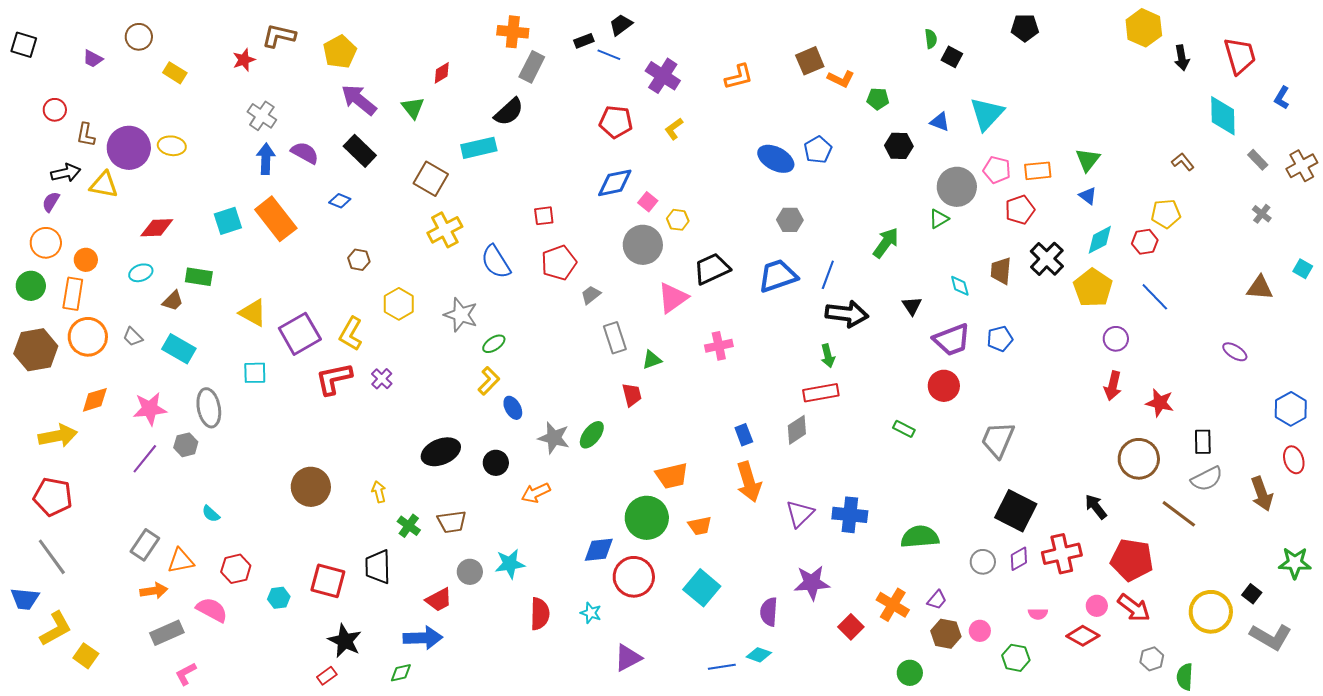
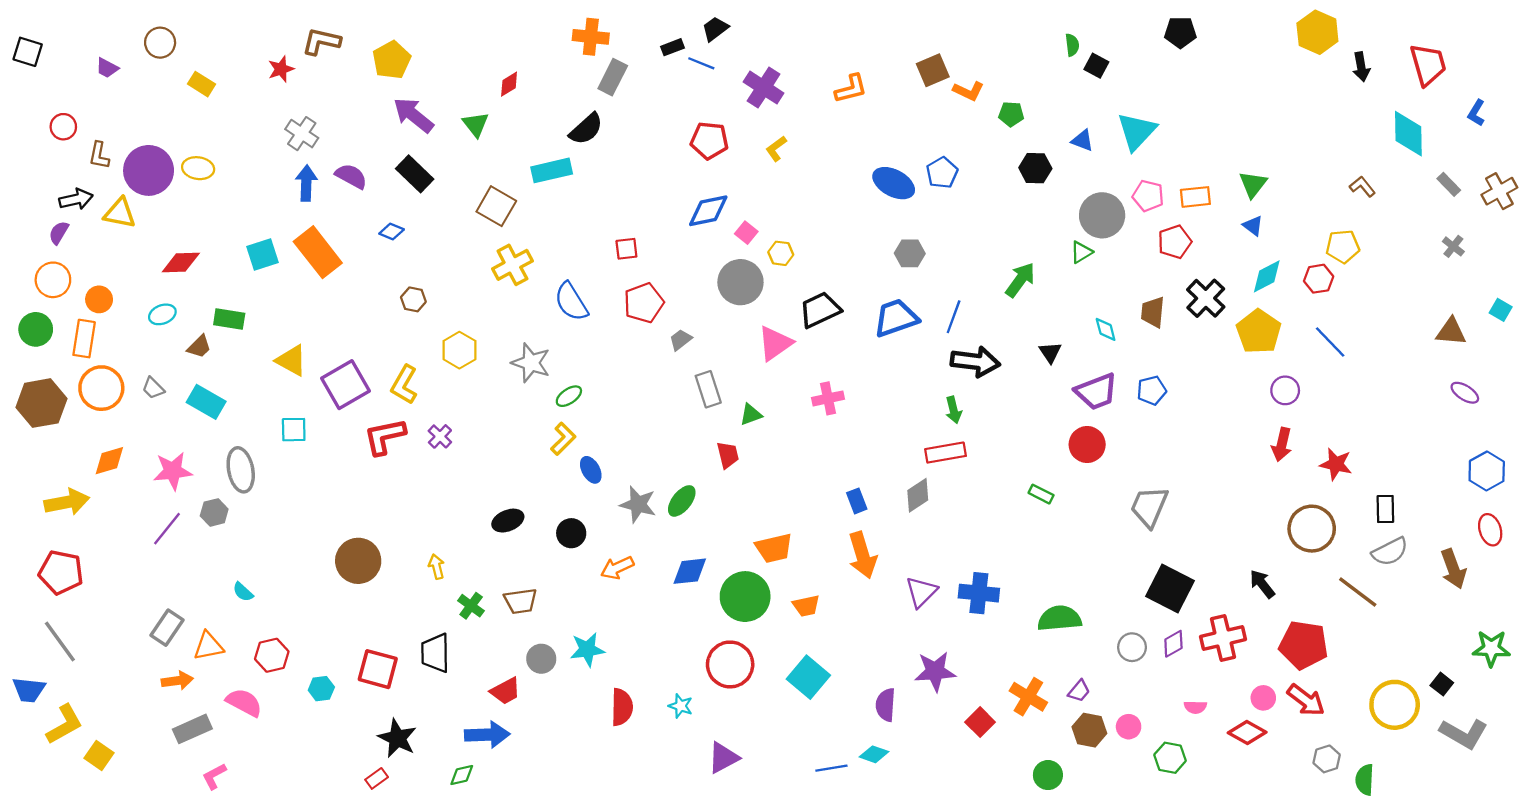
purple ellipse: (1235, 352) -> (1465, 393), moved
black ellipse: (441, 452) -> (508, 521), size x0.7
blue diamond: (599, 550) -> (690, 571), moved

